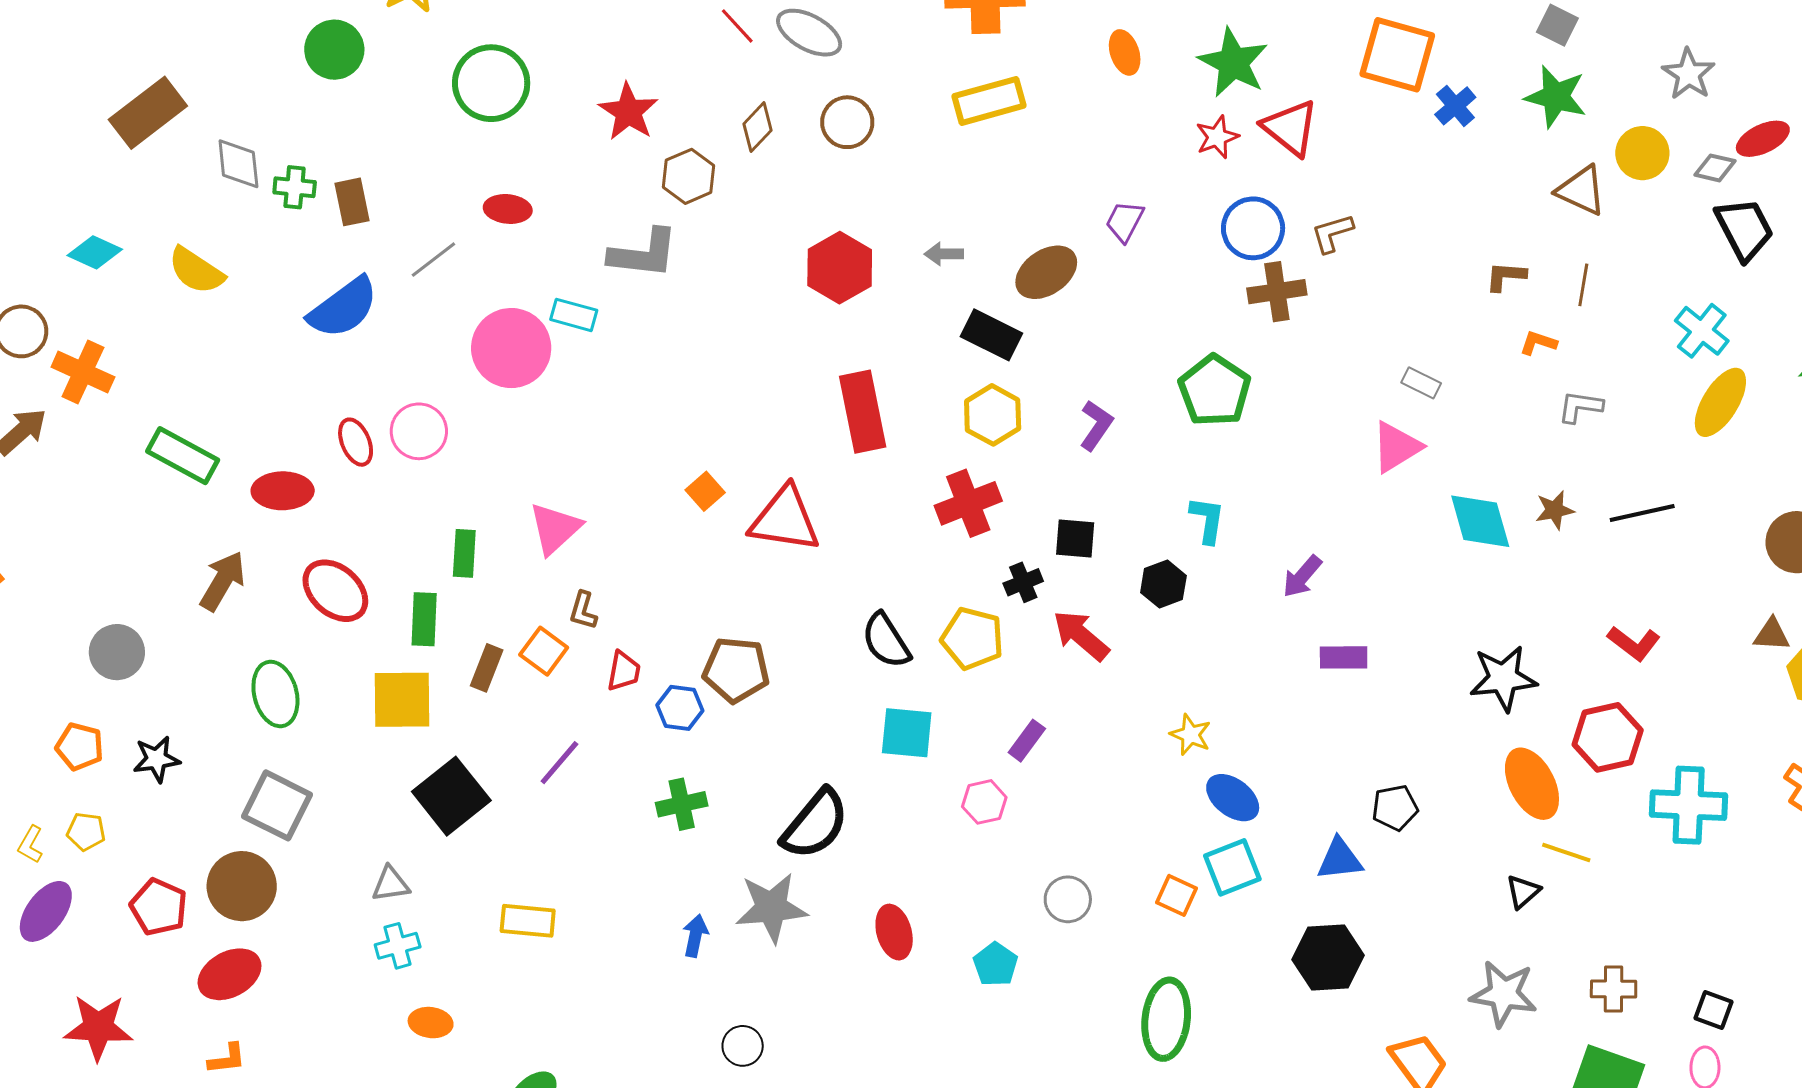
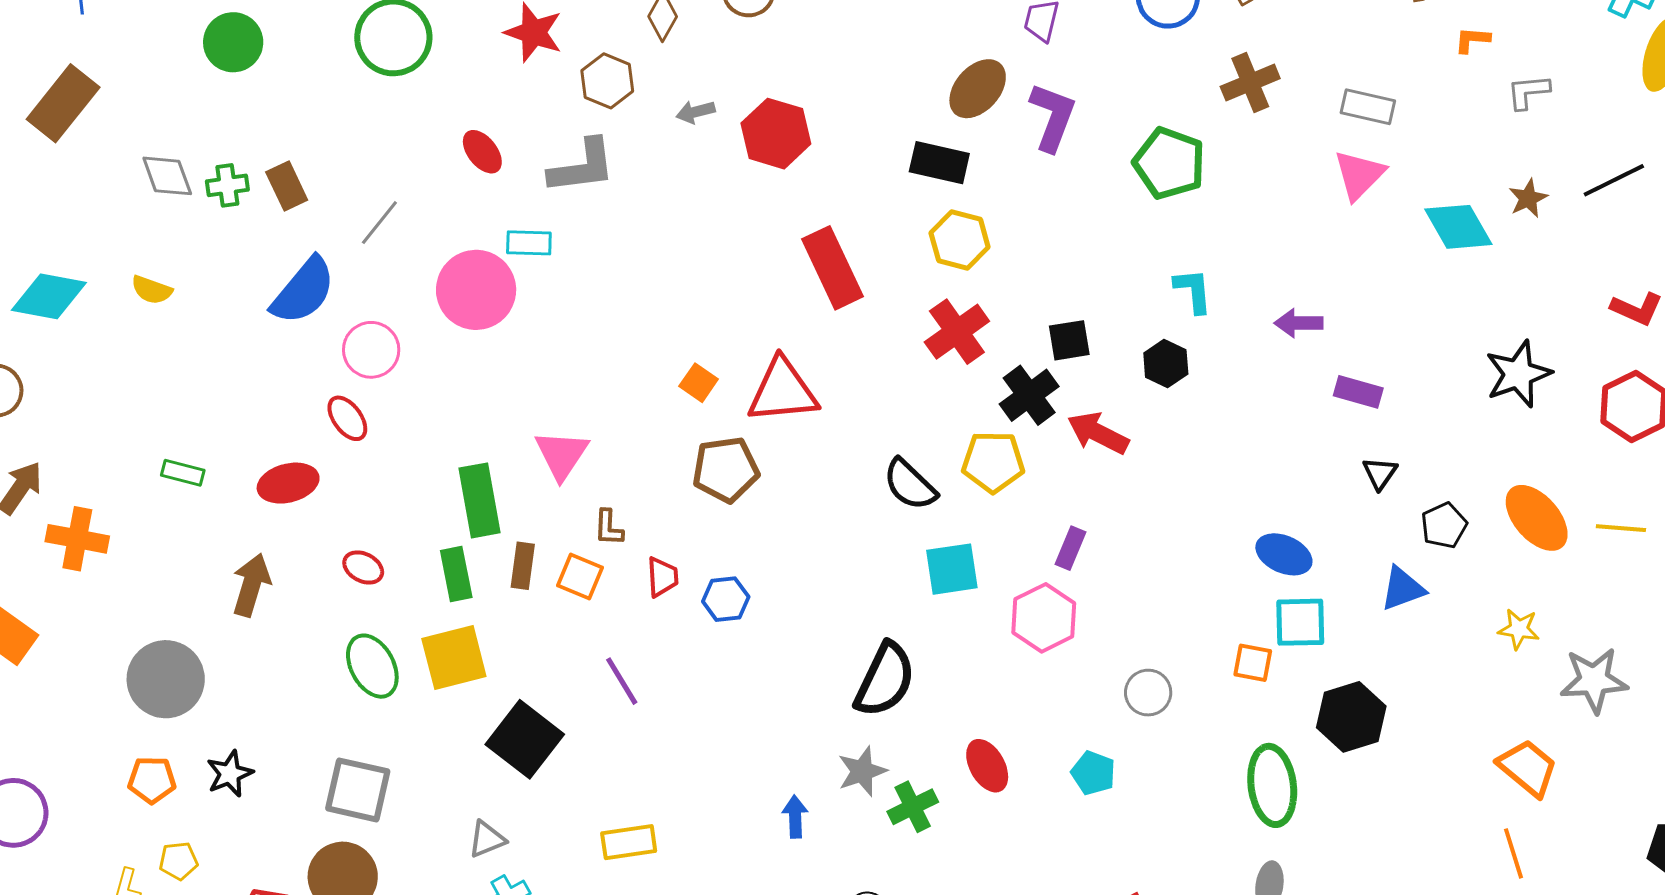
brown rectangle: (148, 113) -> (63, 103), moved
red ellipse: (508, 209) -> (482, 152), moved, turned 60
cyan diamond: (95, 252) -> (49, 296), size x1.4
gray arrow: (944, 254) -> (696, 112), moved
yellow semicircle: (196, 271) -> (152, 290), size x0.7
brown cross: (1277, 292) -> (1250, 82), moved
orange cross: (83, 372) -> (77, 539), moved
gray rectangle: (1421, 383) -> (1368, 107), size x1.4
purple L-shape: (1096, 425) -> (1053, 117), moved, size x1.4
pink circle: (419, 431) -> (371, 350), moved
green rectangle: (183, 456) -> (183, 473), size x0.6
green rectangle: (464, 553) -> (480, 500), size x1.5
purple arrow: (1302, 576) -> (1299, 323), turned 63
black cross: (1023, 582) -> (1029, 395), size x1.5
red ellipse: (335, 591) -> (363, 567), size x0.6
gray circle: (117, 652) -> (166, 679), size x1.4
purple rectangle: (1344, 657) -> (1358, 392), turned 30
brown rectangle: (487, 668) -> (523, 566), moved
brown pentagon: (736, 670) -> (726, 470), moved
green ellipse: (275, 694) -> (372, 666), moved
yellow star: (1190, 735) -> (1519, 629), moved
purple line: (559, 763) -> (622, 681), turned -58
orange ellipse: (1532, 784) -> (1537, 518), moved
pink hexagon: (984, 802) -> (1044, 618), size x1.5
green cross: (682, 804) -> (913, 807), moved
cyan square: (1232, 867) -> (1300, 622), turned 34
black triangle: (1523, 892) -> (1380, 473), moved
gray star: (771, 908) -> (862, 771), size x0.7
black hexagon: (1328, 957) -> (1351, 717), moved

